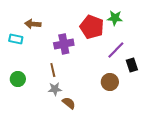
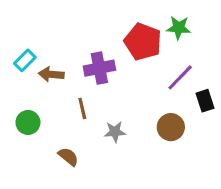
brown arrow: (33, 24) -> (51, 74), moved
cyan rectangle: (16, 39) -> (25, 60), turned -56
gray star: (55, 89) -> (115, 132), moved
brown semicircle: (69, 103) -> (68, 157), moved

